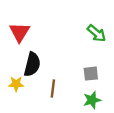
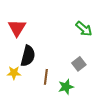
gray square: (91, 74) -> (79, 64), turned -32
green star: (92, 100) -> (66, 87), moved

